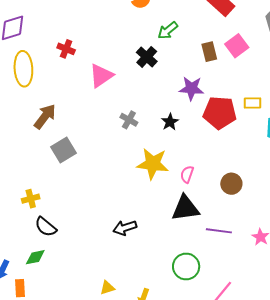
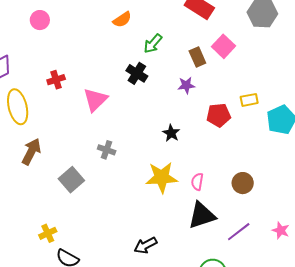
red cross: (66, 49) -> (56, 80), turned -30
purple star: (191, 88) -> (186, 85), moved, size x0.7
red pentagon: (220, 113) -> (219, 115), size x0.7
brown arrow: (45, 116) -> (31, 152), moved
gray cross: (129, 120) -> (107, 150), moved
purple line: (219, 231) -> (239, 232), turned -35

